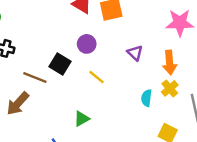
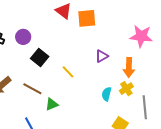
purple circle: (87, 44) -> (23, 37), moved
purple triangle: (135, 53) -> (102, 56), turned 40
brown line: (35, 78) -> (32, 89), moved

